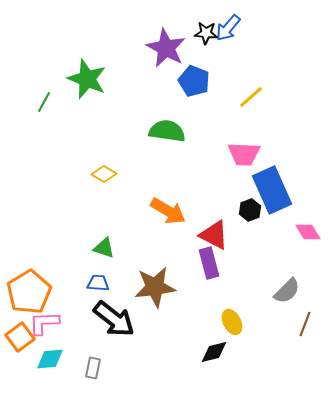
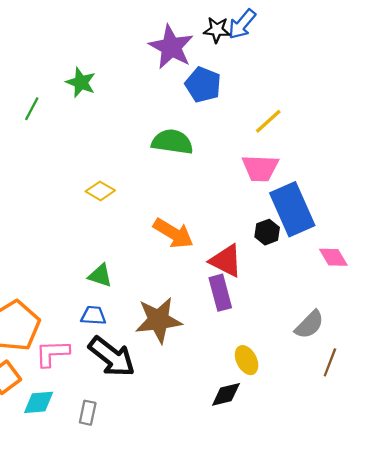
green star: (87, 79) -> (81, 82), size x0.7
yellow line: (251, 97) -> (268, 121), moved
pink L-shape: (44, 323) -> (52, 353), moved

